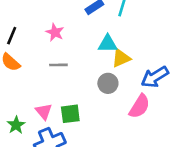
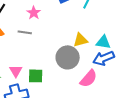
cyan triangle: (108, 44) -> (103, 42), moved
gray line: (58, 65) -> (25, 32), moved
gray circle: (108, 83) -> (68, 57), size x1.5

